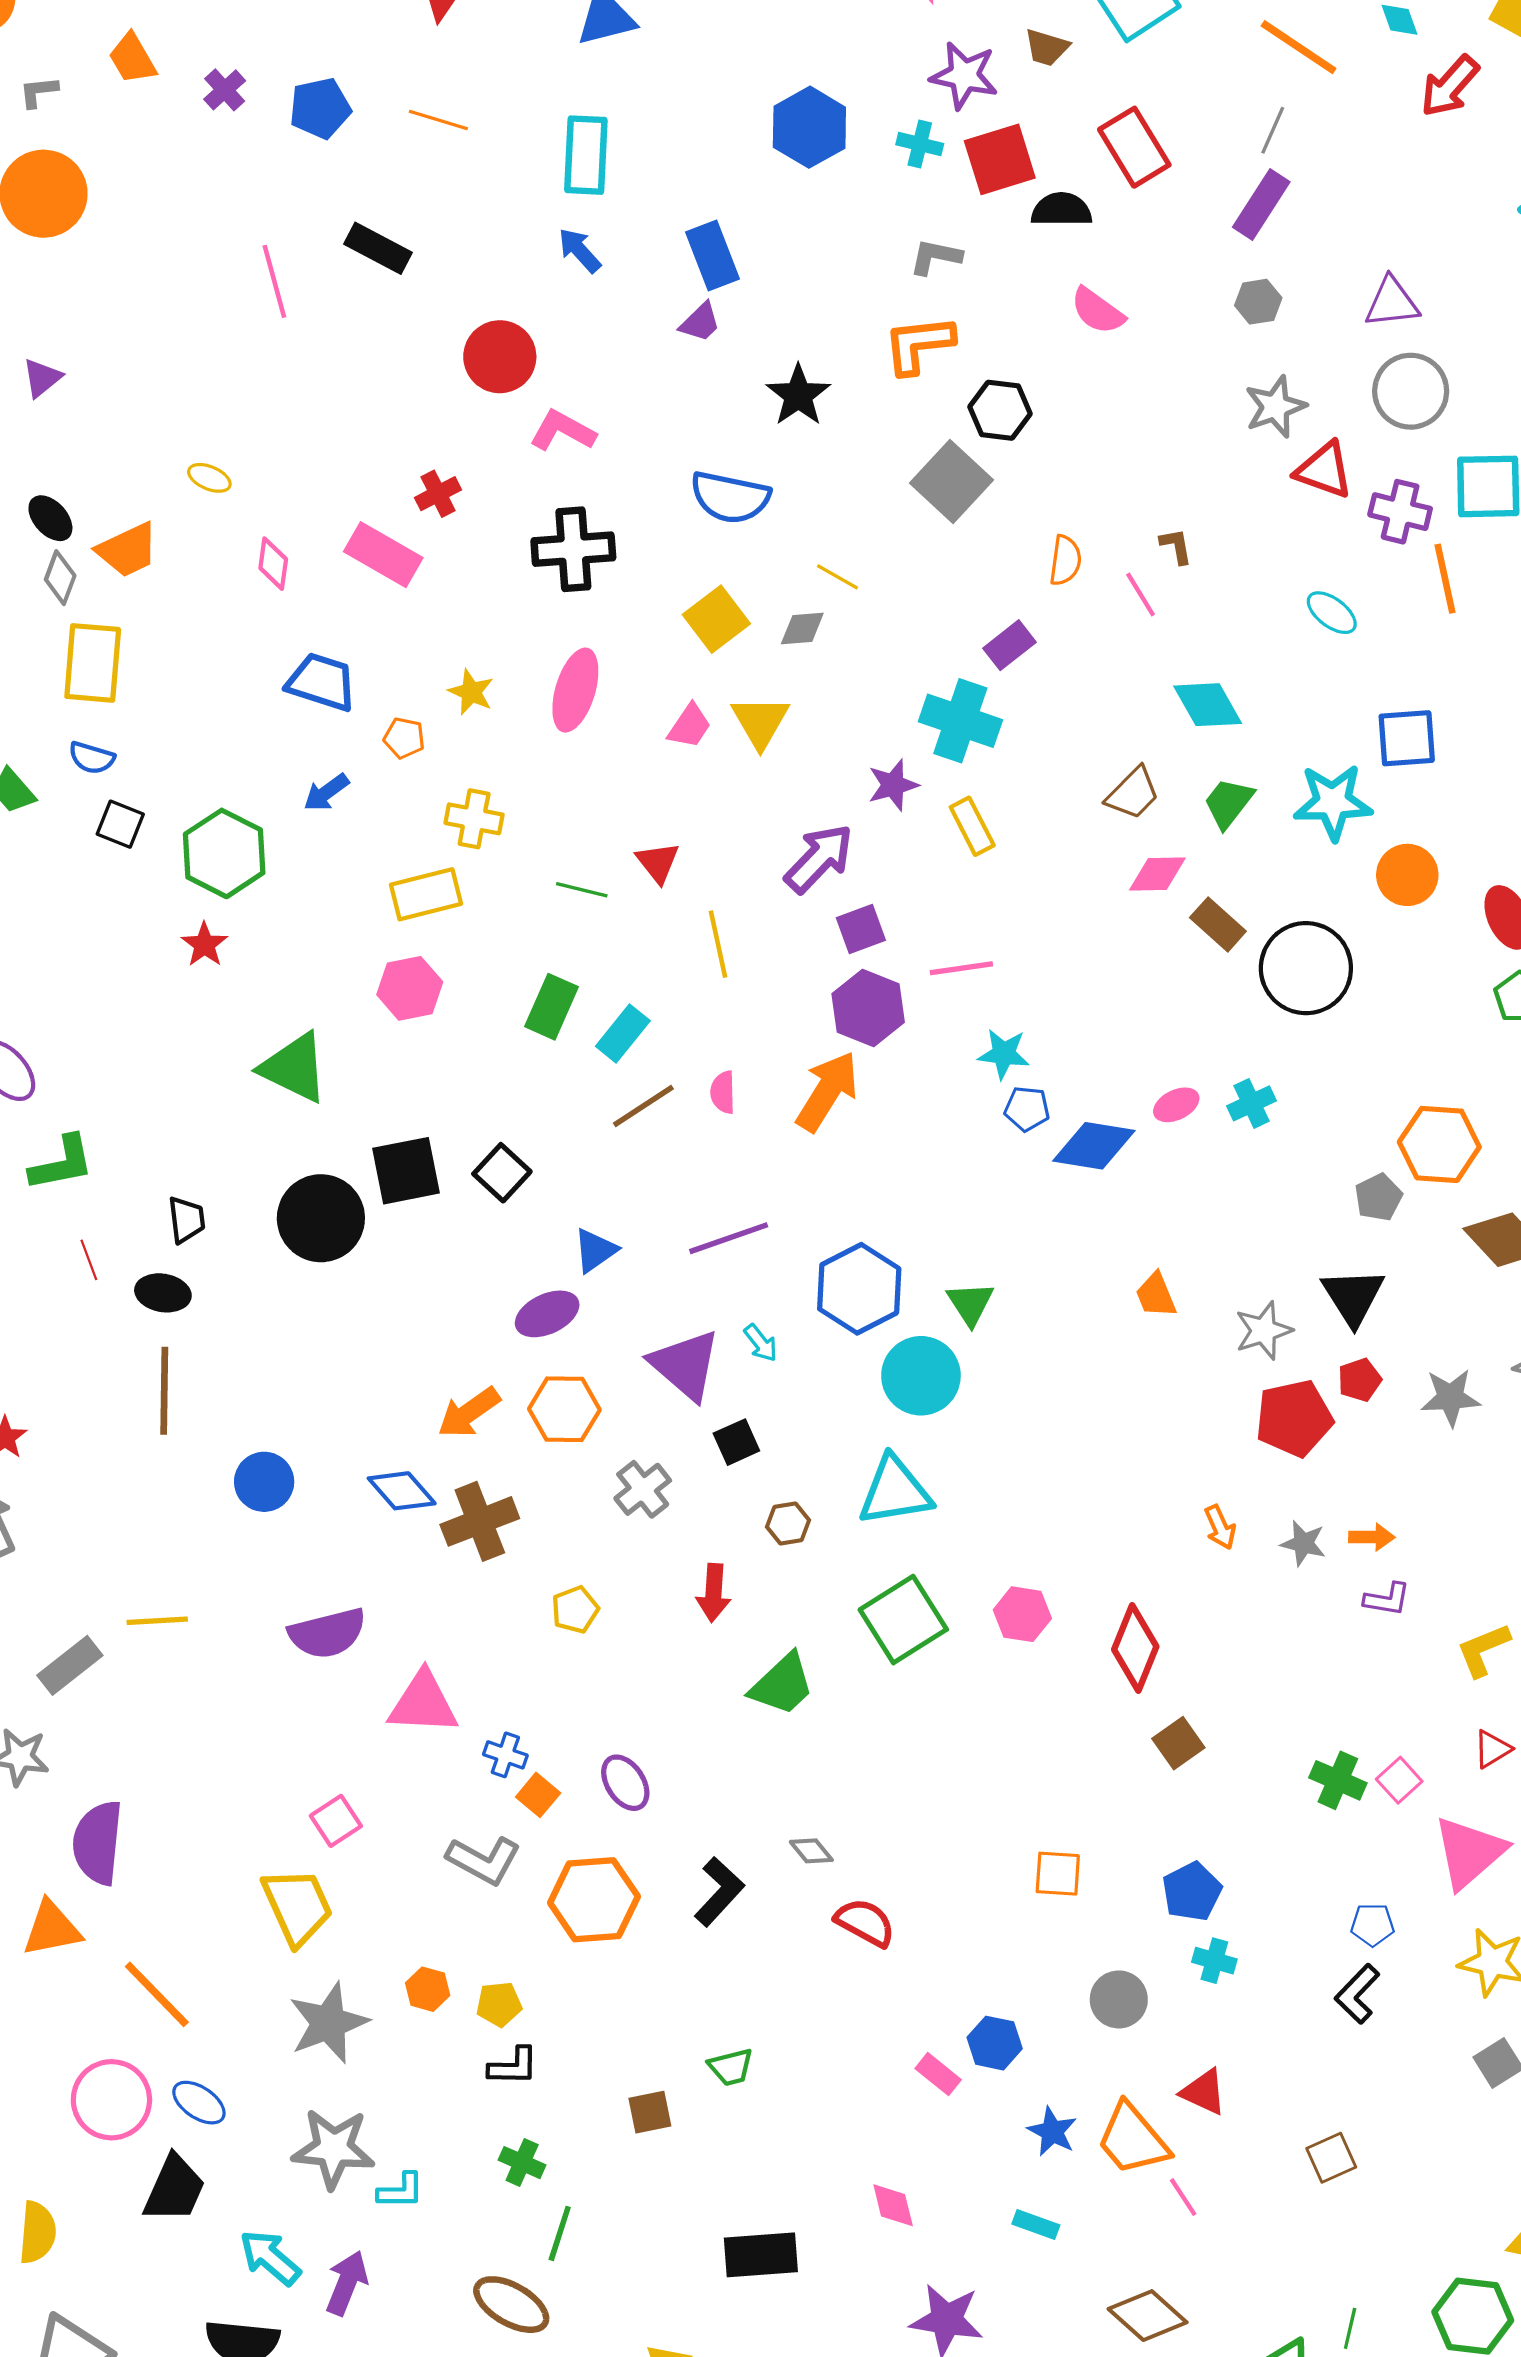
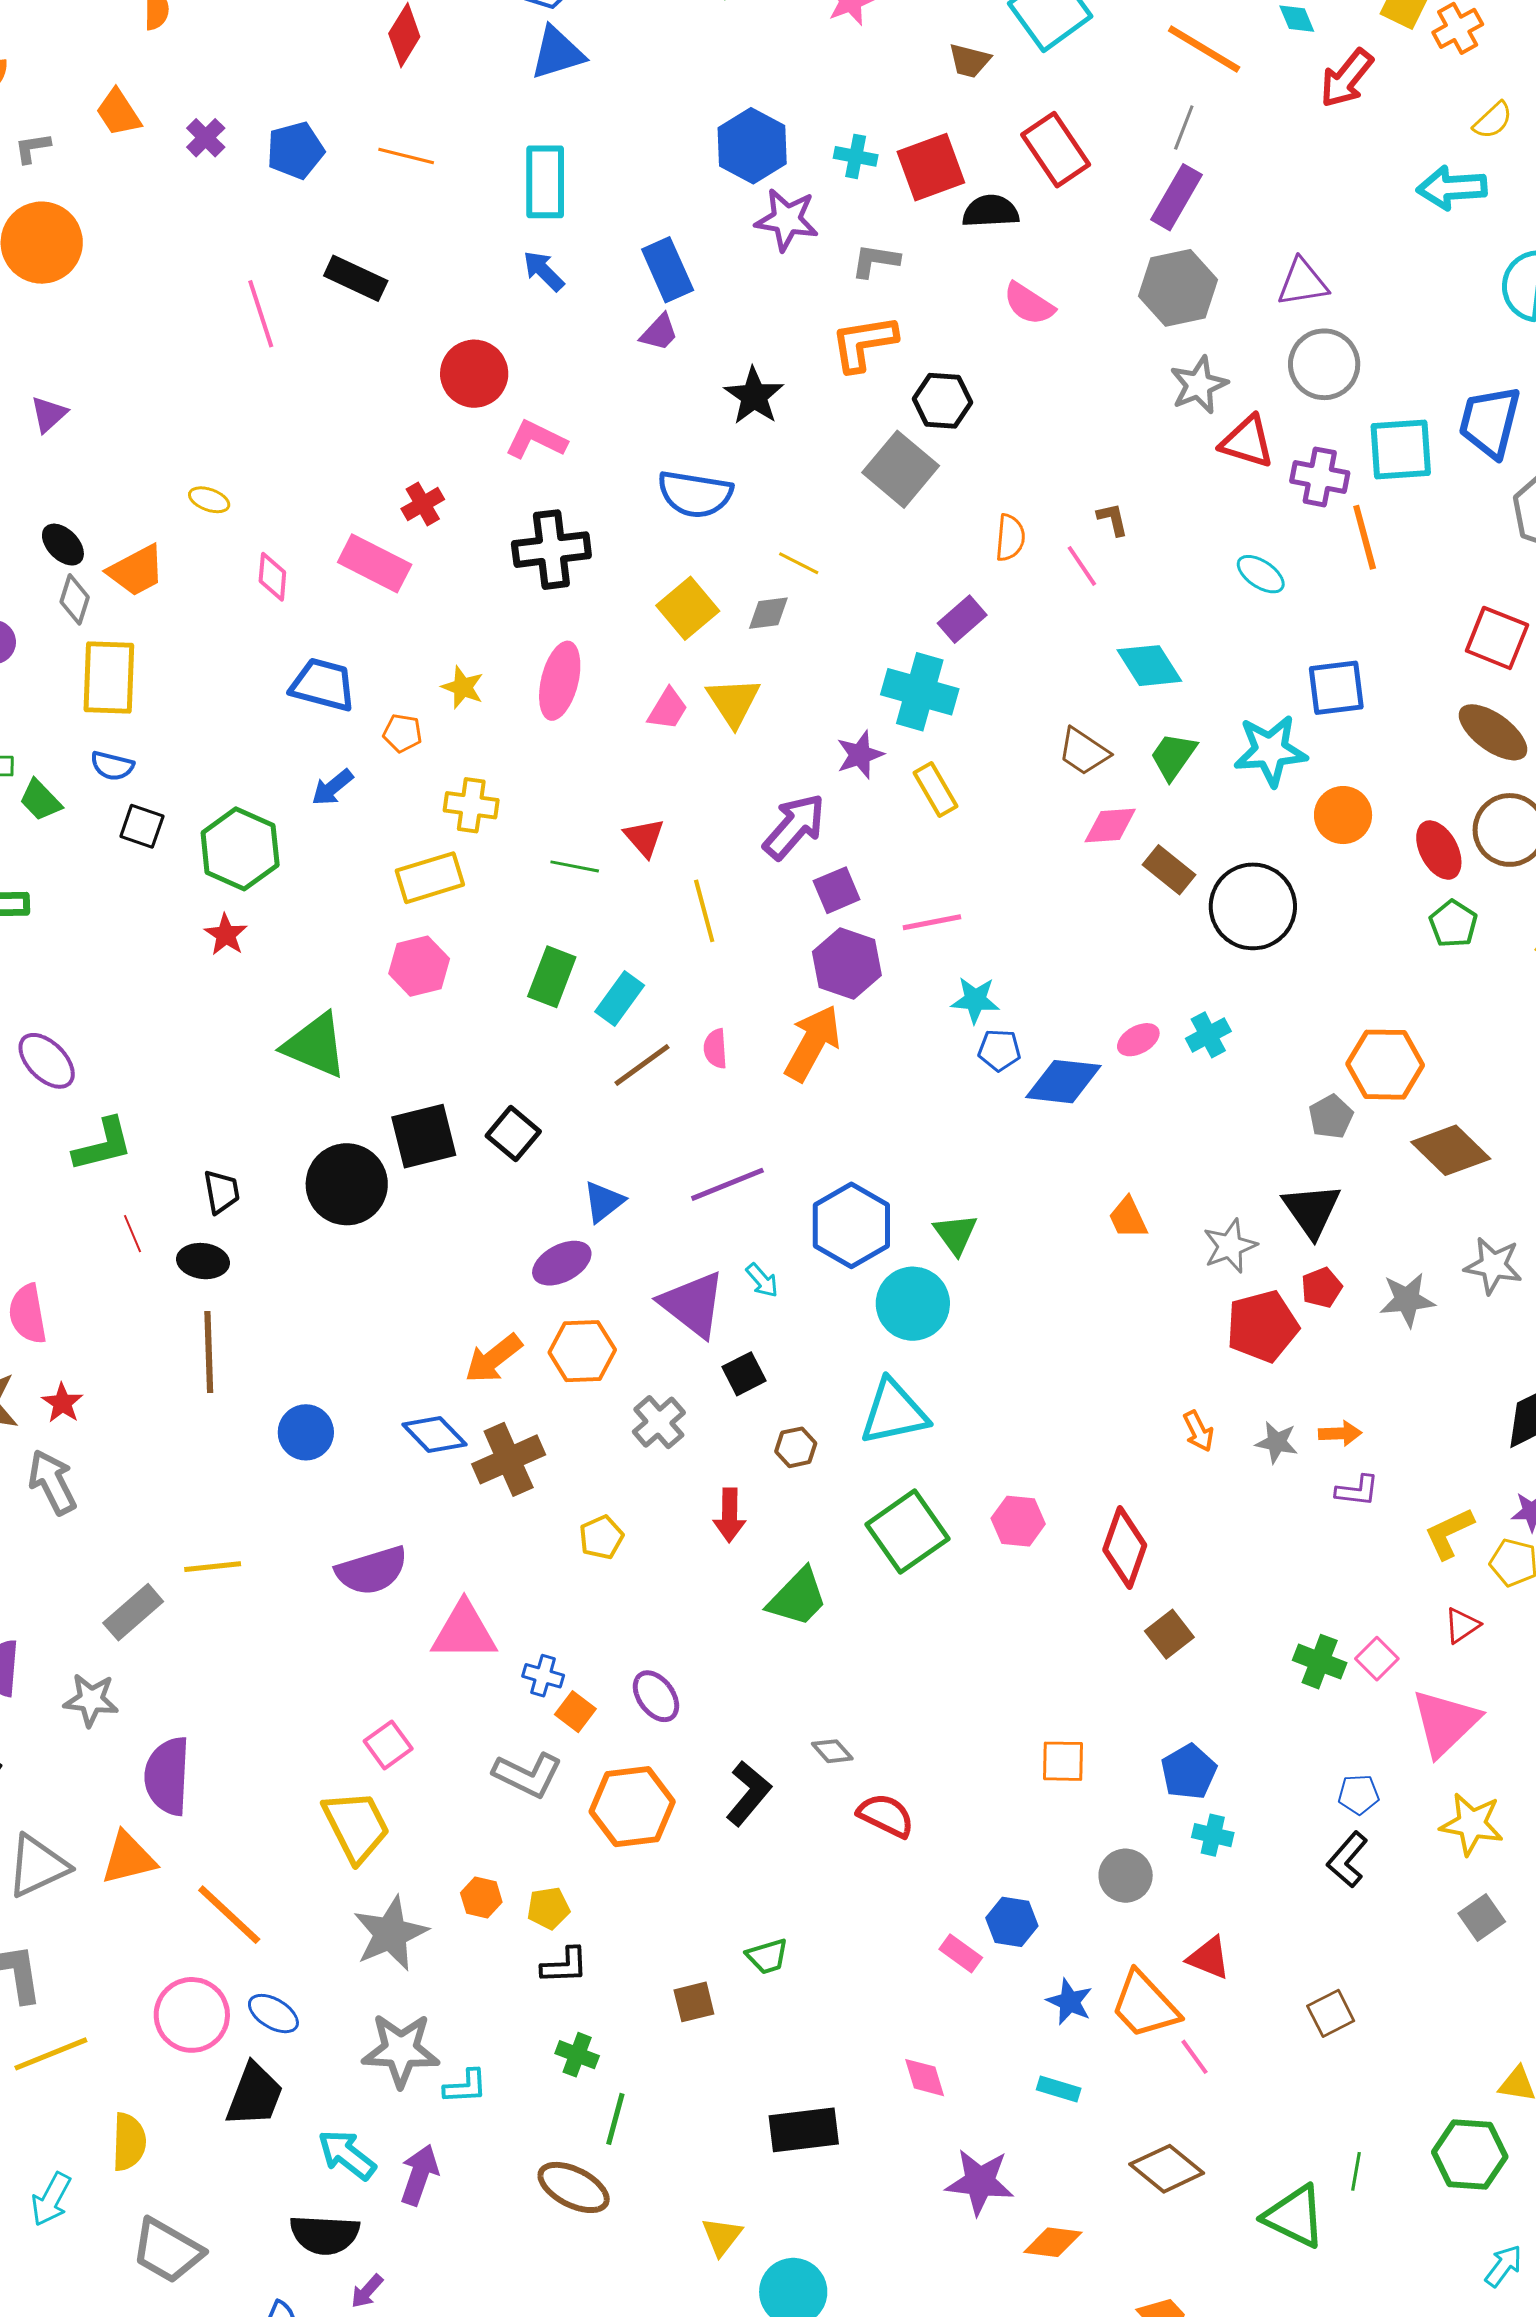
purple star: (964, 75) -> (787, 220), moved
gray hexagon: (1258, 302) -> (1178, 288), size x1.8
brown trapezoid: (1133, 793) -> (1084, 751), turned 82

